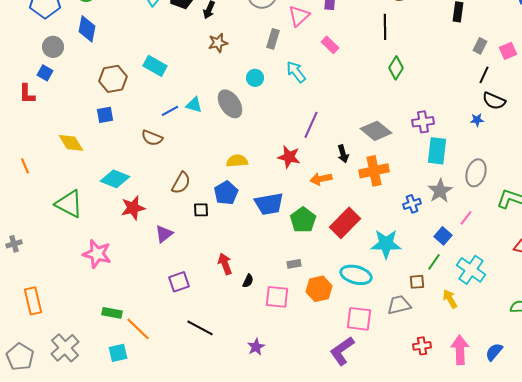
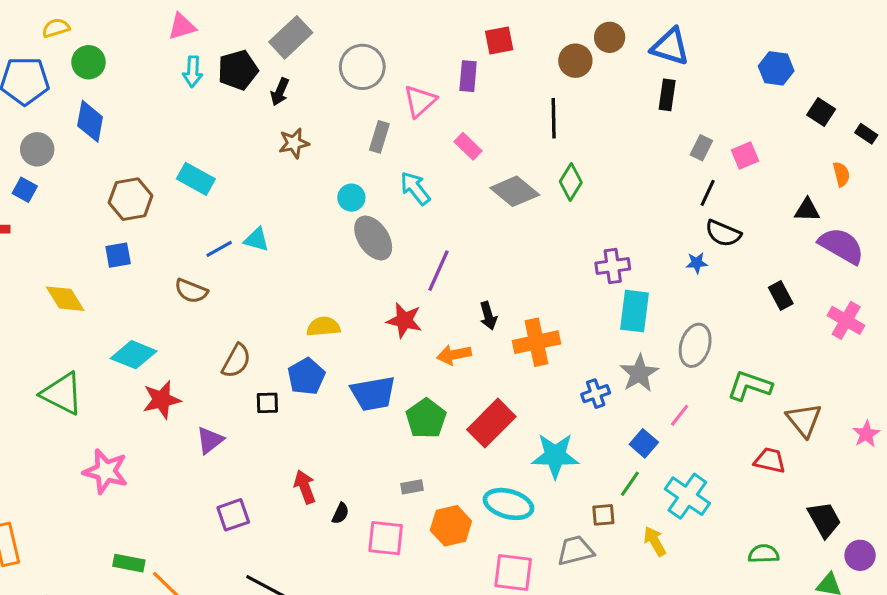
gray ellipse: (230, 104) -> (373, 238), moved
gray diamond: (376, 131) -> (515, 191), moved

